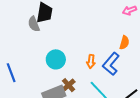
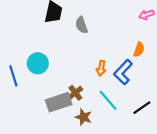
gray semicircle: (34, 24) -> (82, 25), moved
cyan circle: (56, 59) -> (38, 63), moved

